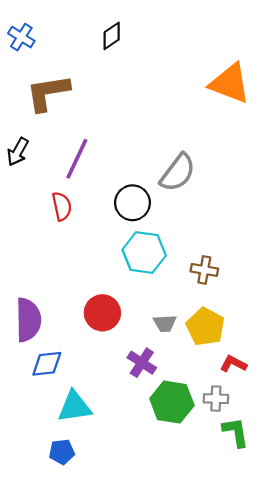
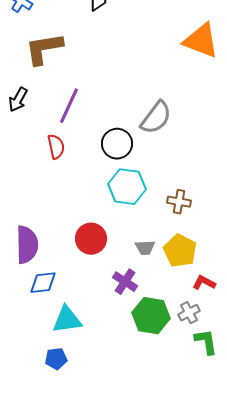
gray cross: (216, 399) -> (189, 313), turned -30

